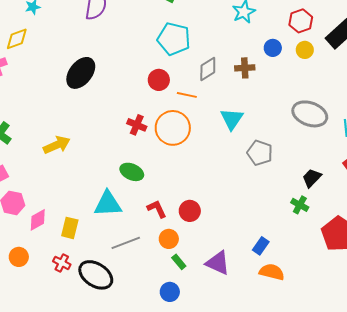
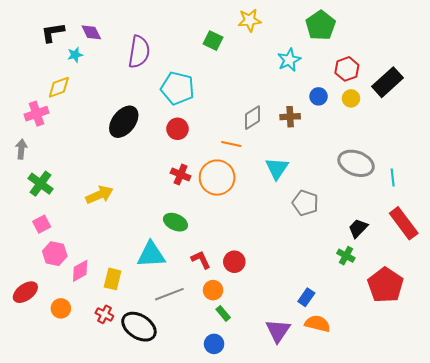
cyan pentagon: (174, 39) -> (178, 88), moved
red circle: (159, 80) -> (178, 129), moved
purple triangle: (218, 263) -> (278, 331), moved, turned 40

